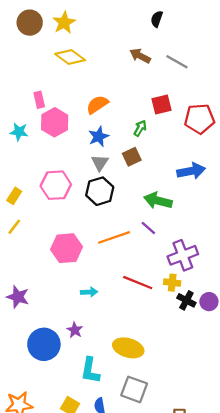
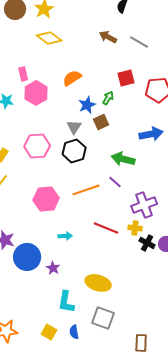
blue star: (99, 137) -> (87, 105), moved
blue circle: (44, 344) -> (27, 257), moved

